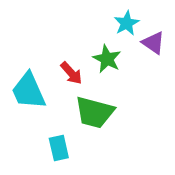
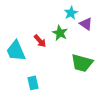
green trapezoid: (95, 112) -> (82, 63), moved

